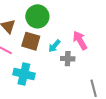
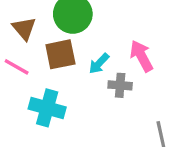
brown square: (31, 41) -> (60, 54), turned -30

